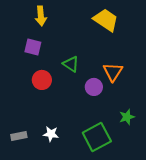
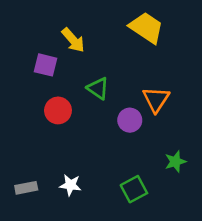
yellow arrow: (41, 16) -> (73, 40), moved, turned -36
green square: (97, 137) -> (134, 189), size x0.7

